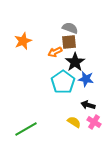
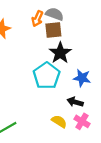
orange arrow: (55, 52) -> (37, 19), moved, turned -40
blue star: (86, 79) -> (82, 78), moved

